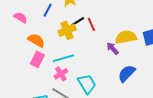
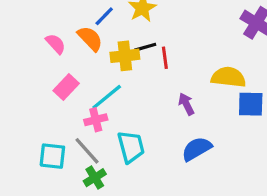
pink semicircle: (20, 18) -> (56, 44), moved
yellow semicircle: (126, 37) -> (228, 77), moved
orange semicircle: (36, 40) -> (90, 39), moved
cyan line: (63, 58) -> (107, 97), turned -40

